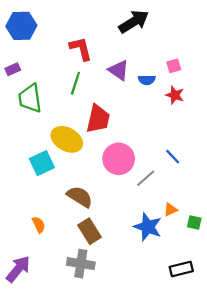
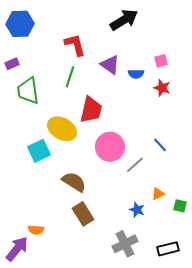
orange semicircle: (39, 225) -> (36, 230), moved, turned 119
blue star: (148, 227) -> (137, 210), size x0.6
gray cross: (81, 264) -> (125, 244), moved, turned -35

